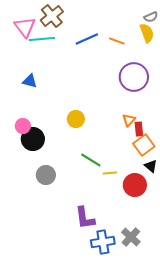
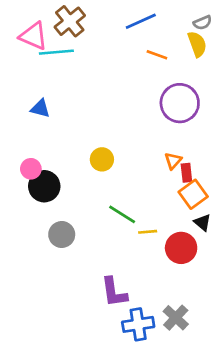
pink triangle: (25, 27) -> (34, 36), turned -30
blue line: (87, 39) -> (141, 21), moved

